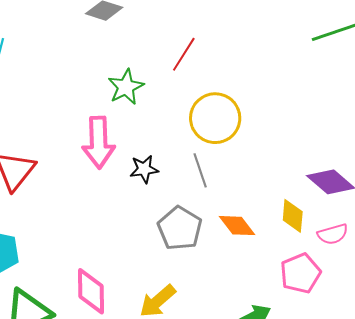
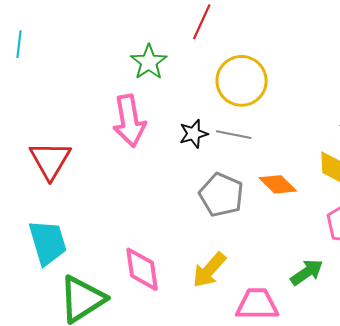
black star: (144, 169) -> (194, 134), moved
gray line: (200, 170) -> (234, 135), turned -52

